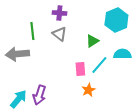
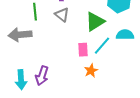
green triangle: (92, 41) -> (95, 22), size x1.5
cyan arrow: (18, 99) -> (21, 80), turned 138

